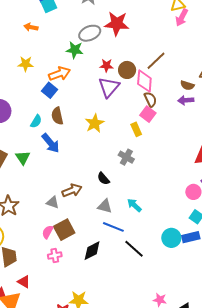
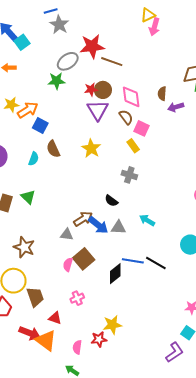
brown line: (156, 61) -> (112, 62), moved, turned 75
brown circle: (127, 70) -> (103, 90), moved
orange arrow: (59, 74) -> (28, 110), moved
brown semicircle: (187, 85) -> (162, 94), moved, turned 88
brown semicircle: (150, 99) -> (126, 117), moved
blue arrow: (51, 143) -> (98, 225), moved
blue line: (113, 227) -> (133, 261), moved
pink cross: (55, 255) -> (77, 298), moved

